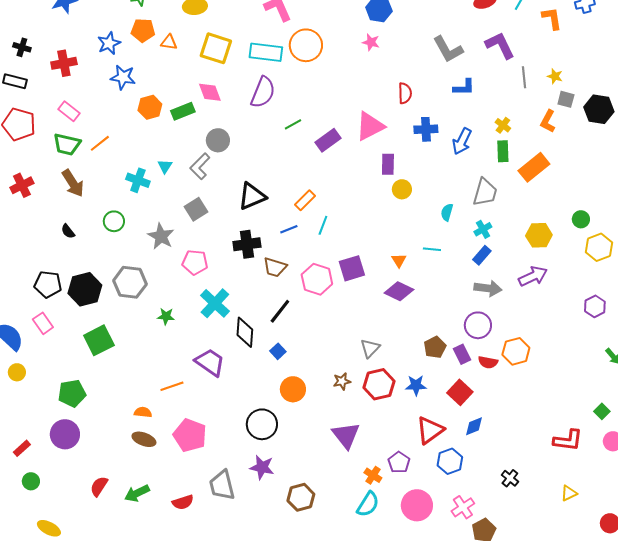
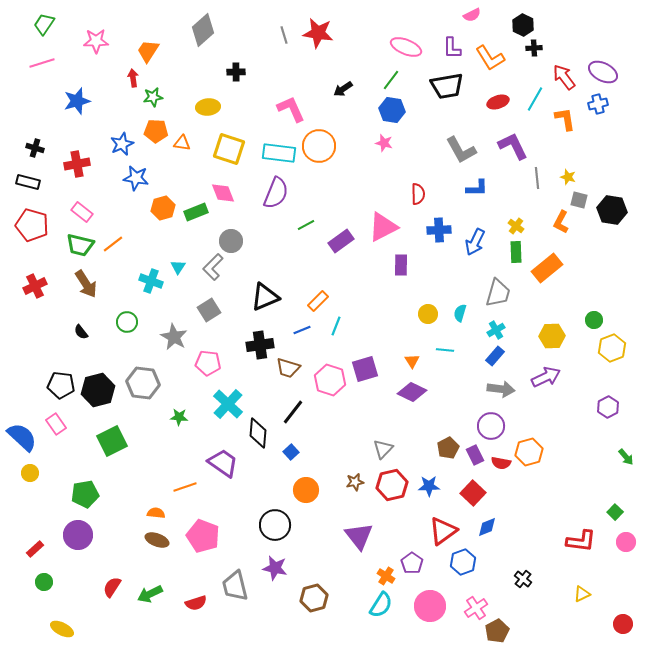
yellow circle: (402, 189) -> (428, 314), moved

